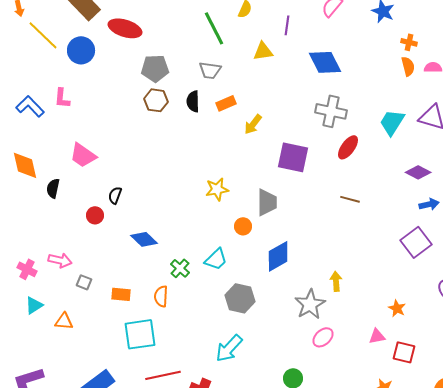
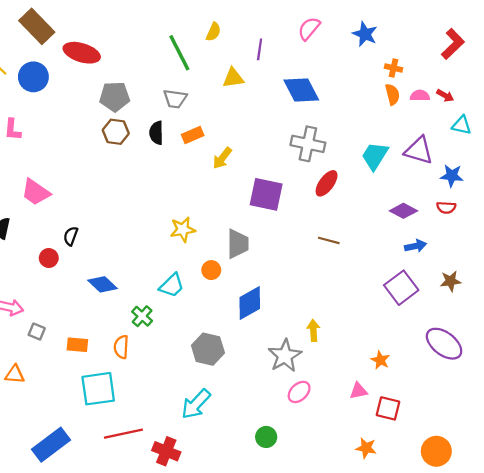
cyan trapezoid: (216, 259) -> (172, 285), moved

